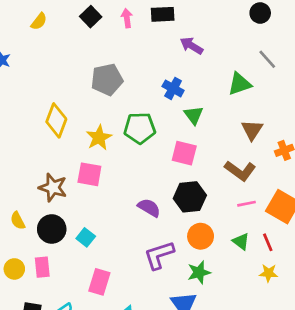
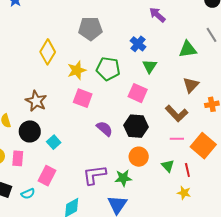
pink square: (89, 174) -> (83, 98), moved
purple L-shape: (159, 255) -> (94, 175), moved
green star: (199, 272) -> (123, 178), moved
pink rectangle: (99, 282) -> (47, 176), moved

